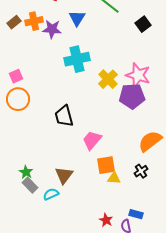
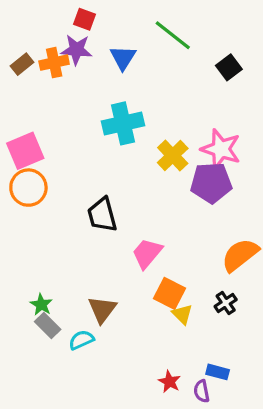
purple star: (52, 29) -> (77, 50), moved
pink square: (16, 76) -> (25, 151), size x1.6
orange square: (106, 165) -> (169, 293), turned 36
yellow triangle: (114, 178) -> (182, 314), turned 40

